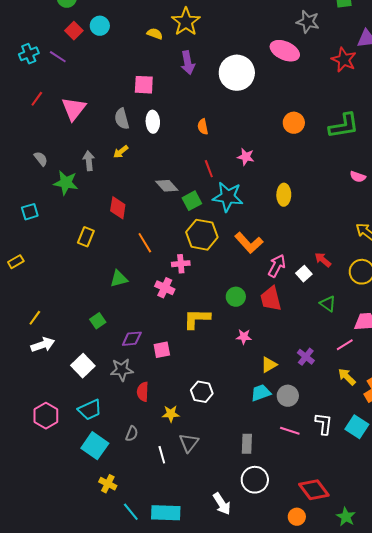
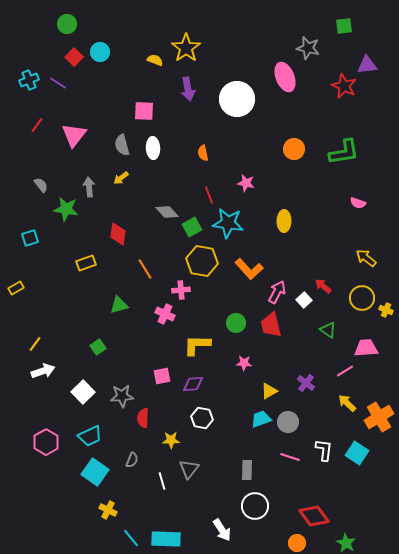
pink ellipse: (285, 51) -> (285, 77), turned 44
yellow rectangle: (86, 237) -> (86, 263), turned 48
purple diamond: (132, 339) -> (193, 384), moved

